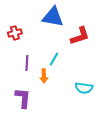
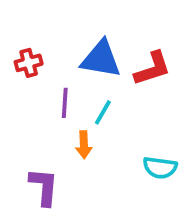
blue triangle: (53, 17) -> (101, 59), moved
purple line: (27, 63) -> (65, 103), moved

